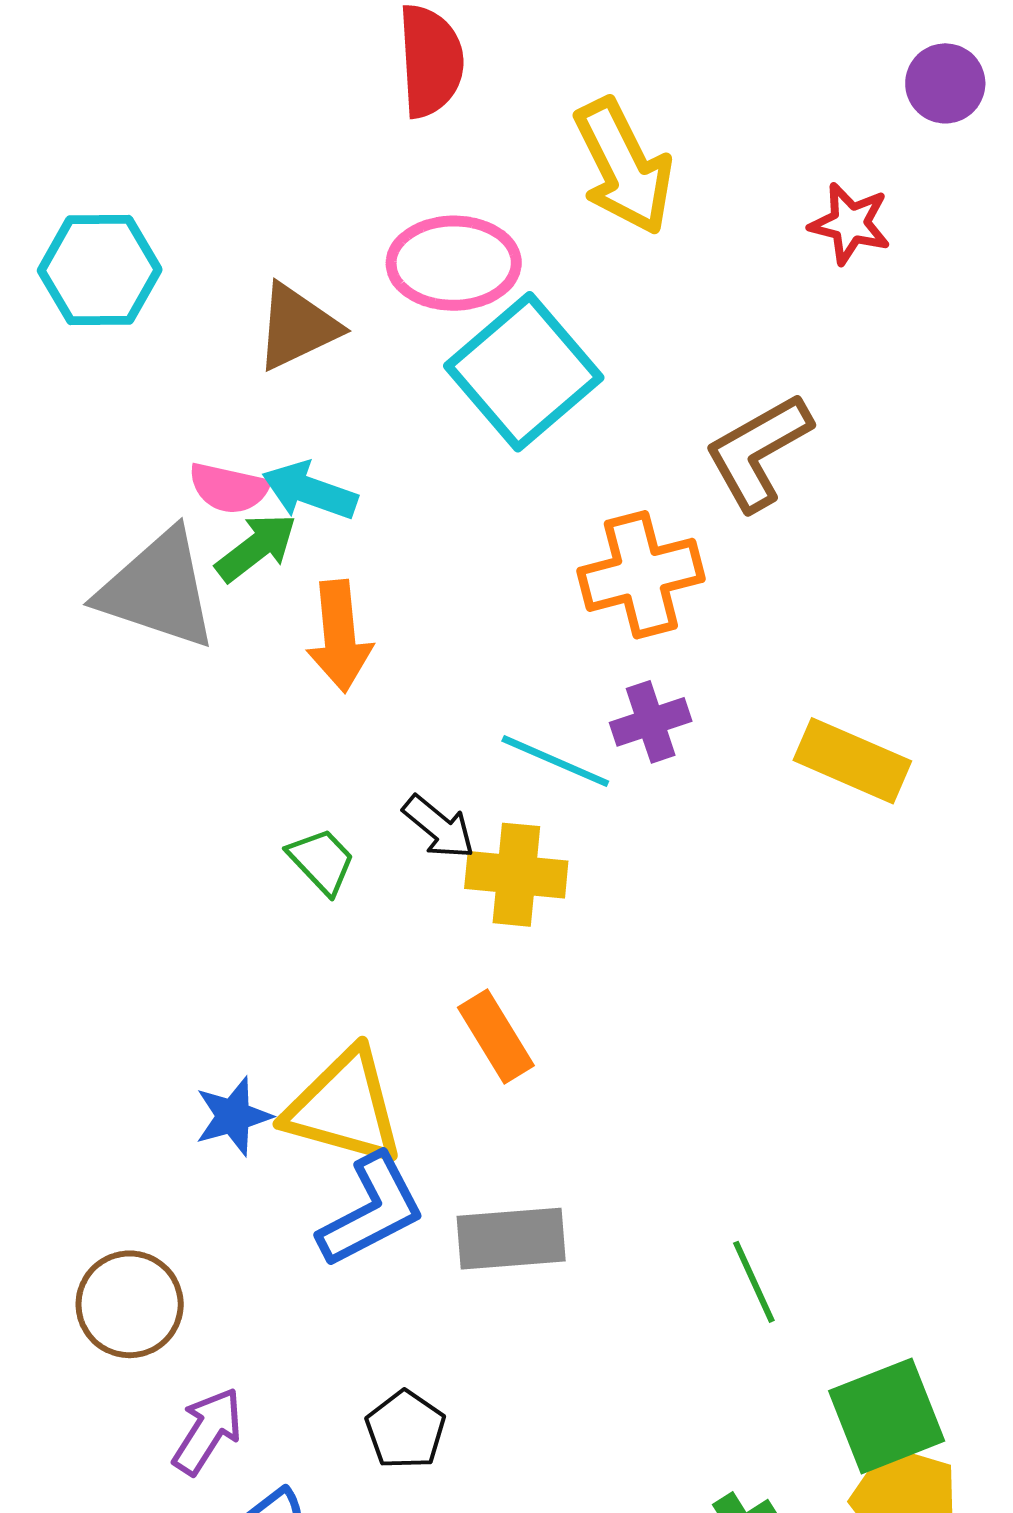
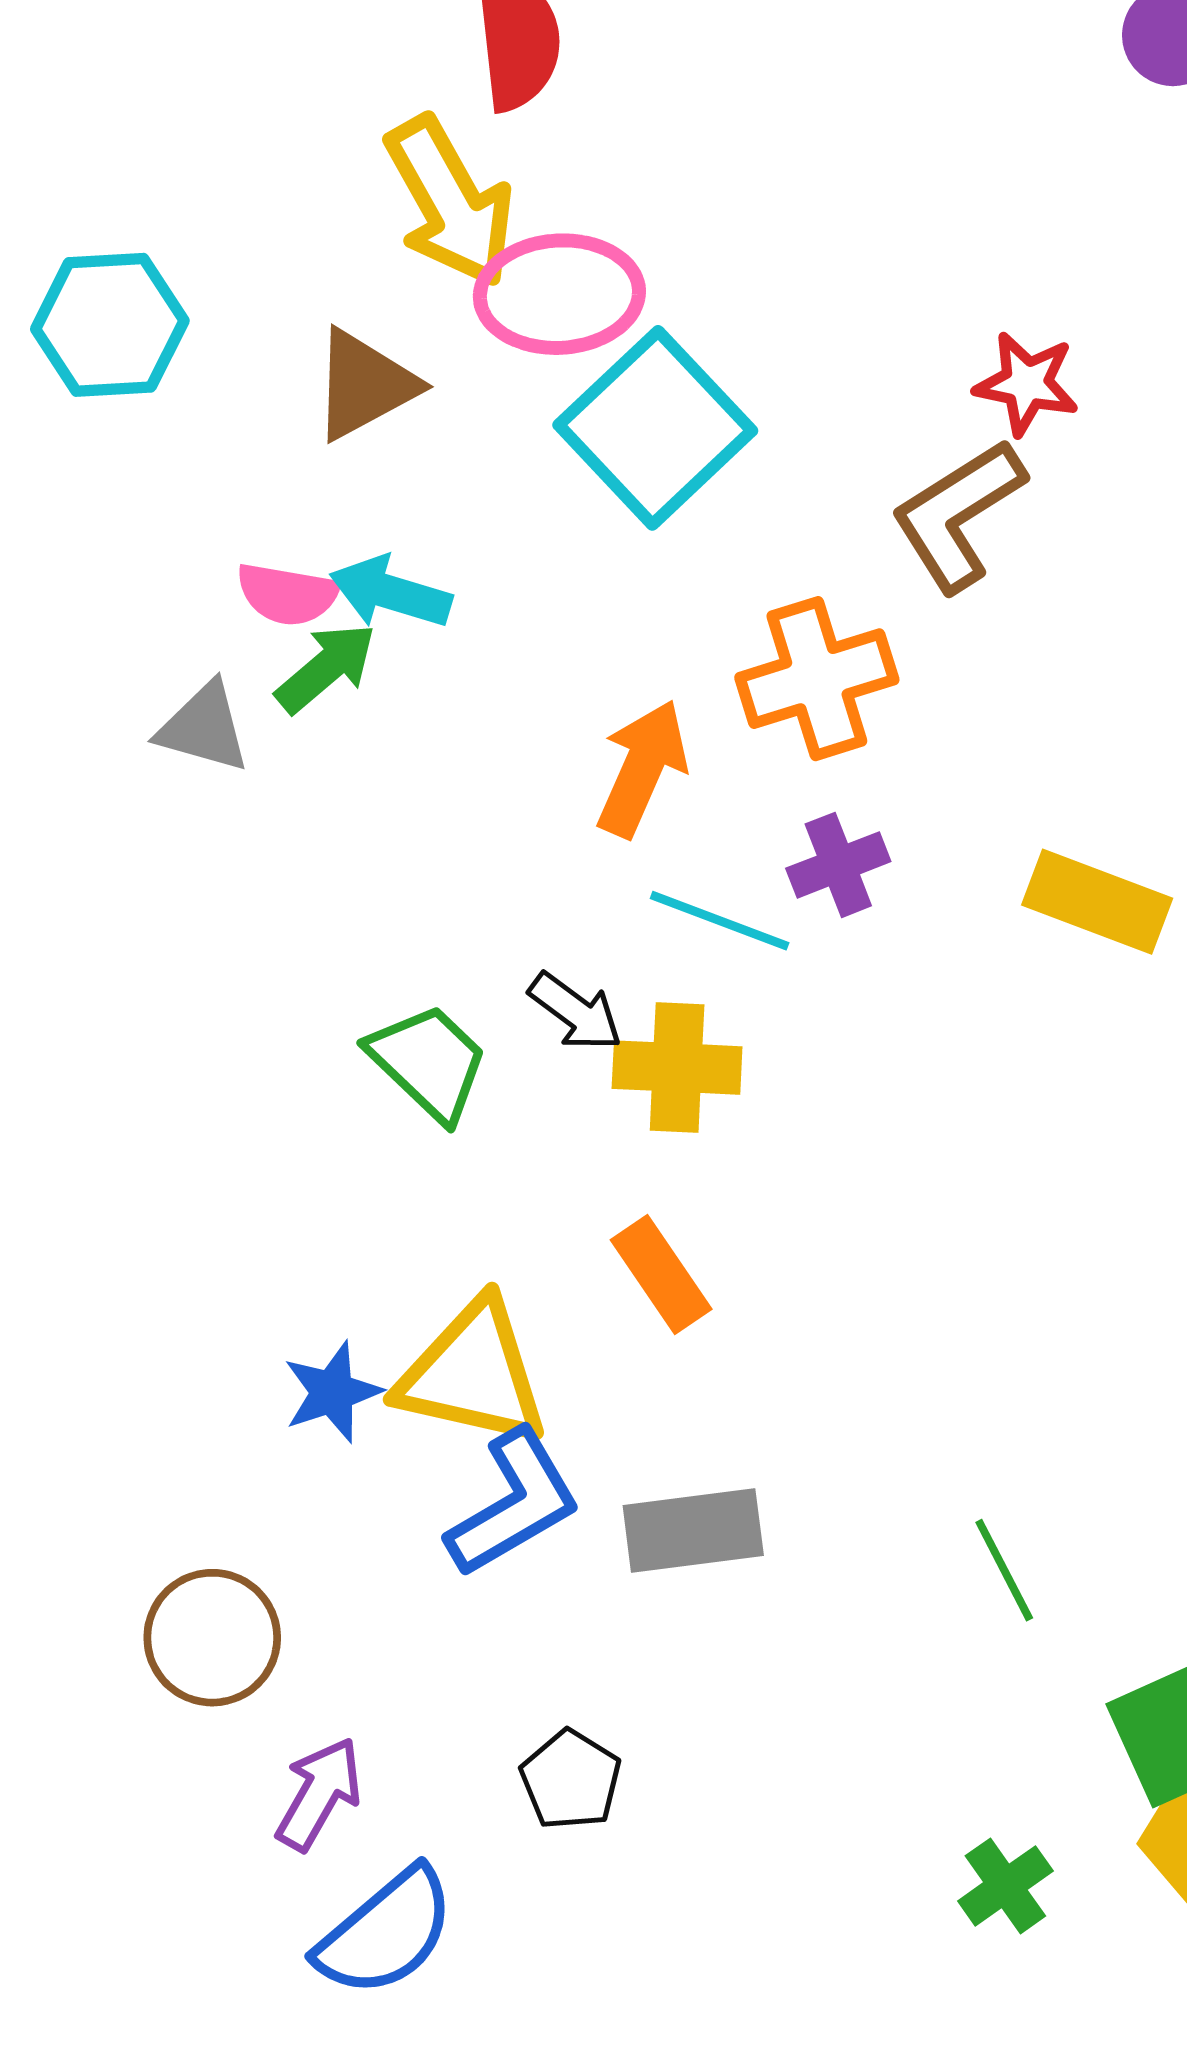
yellow arrow: (624, 167) -> (450, 202), moved
red star: (850, 224) -> (1027, 384), moved
gray triangle: (158, 590) -> (204, 727), size x0.6
orange arrow: (339, 636) -> (642, 768), moved, turned -148
green trapezoid: (321, 861) -> (429, 1062), size x1.4

